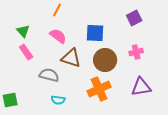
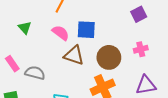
blue square: (95, 33) -> (86, 30), moved
pink rectangle: (26, 52) -> (12, 64), moved
gray semicircle: (49, 75) -> (35, 73), moved

